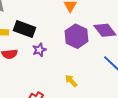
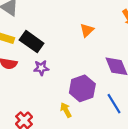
purple hexagon: (77, 36) -> (82, 88), moved

